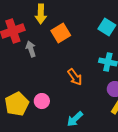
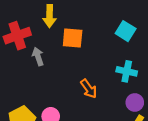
orange square: (61, 33) -> (73, 38), turned 36

